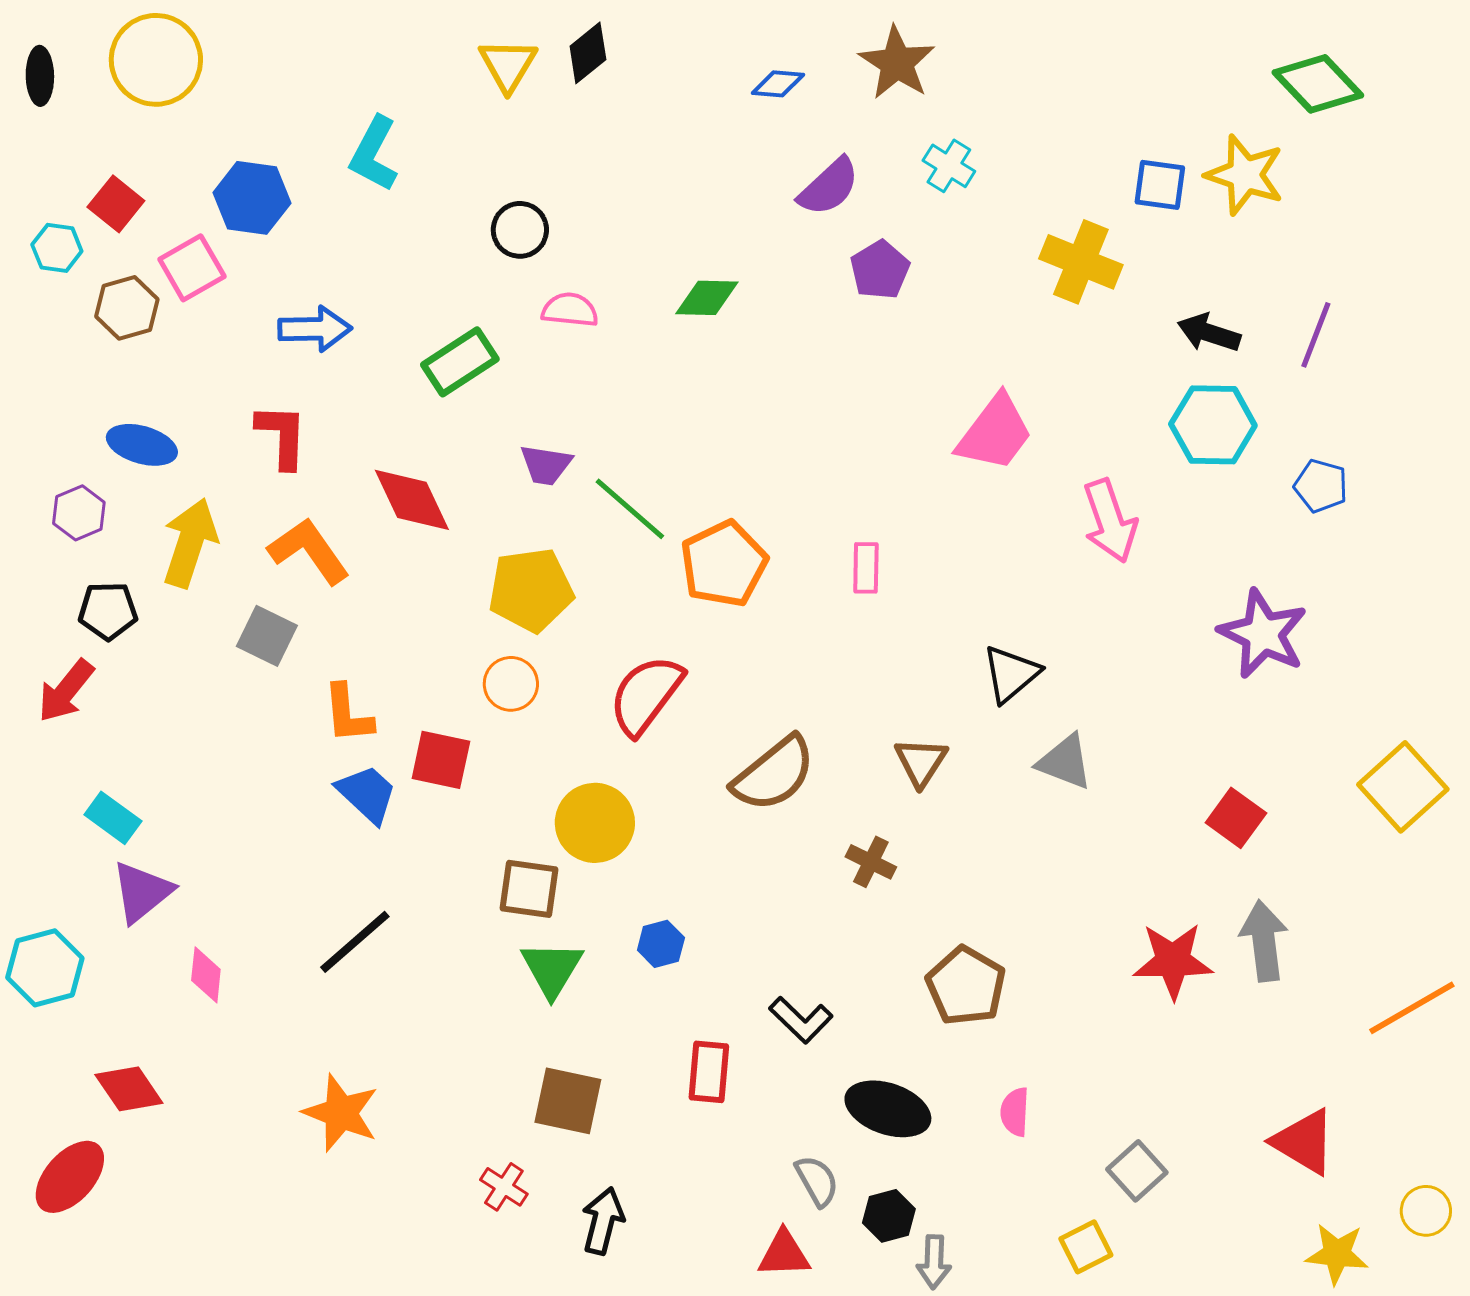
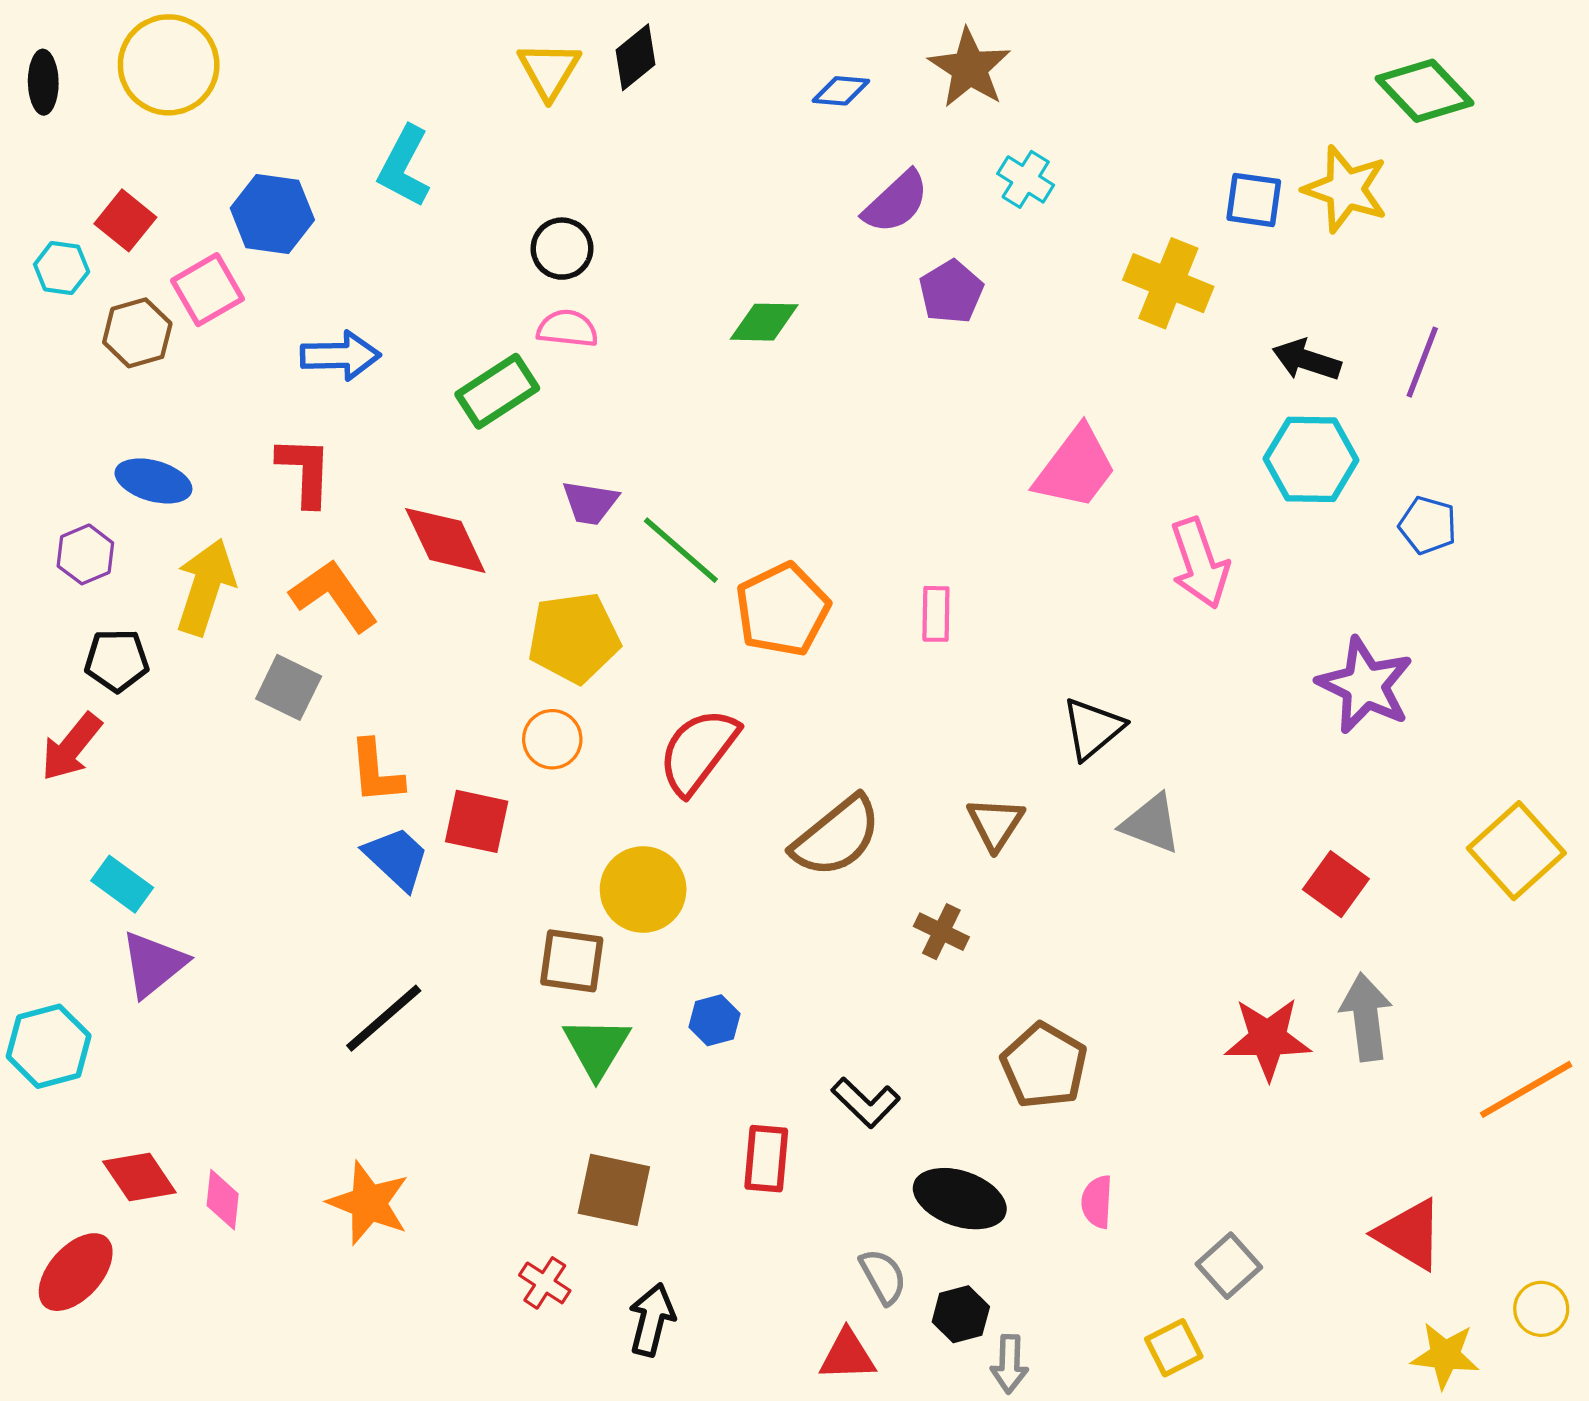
pink semicircle: (570, 310) -> (567, 329), moved
pink diamond: (206, 975) -> (223, 1200), moved

